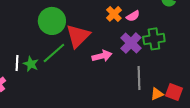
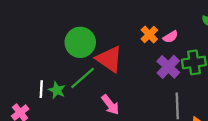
red triangle: (78, 36) -> (109, 59), turned -40
pink arrow: (102, 56) -> (110, 105), moved, turned 66

